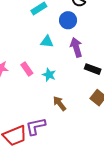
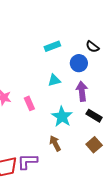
cyan triangle: (47, 42) -> (54, 80), turned -32
cyan star: (49, 75) -> (62, 117), moved, size x1.5

